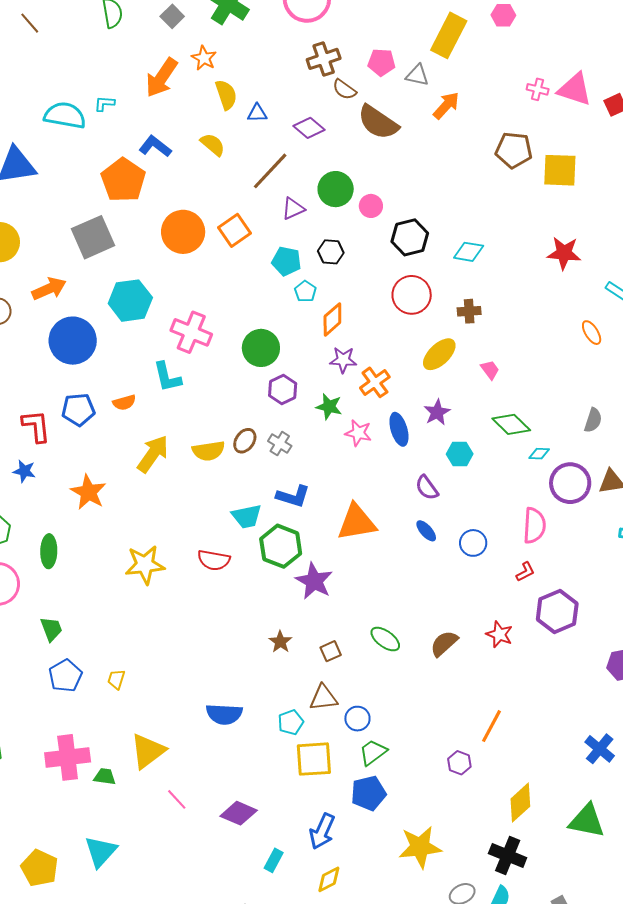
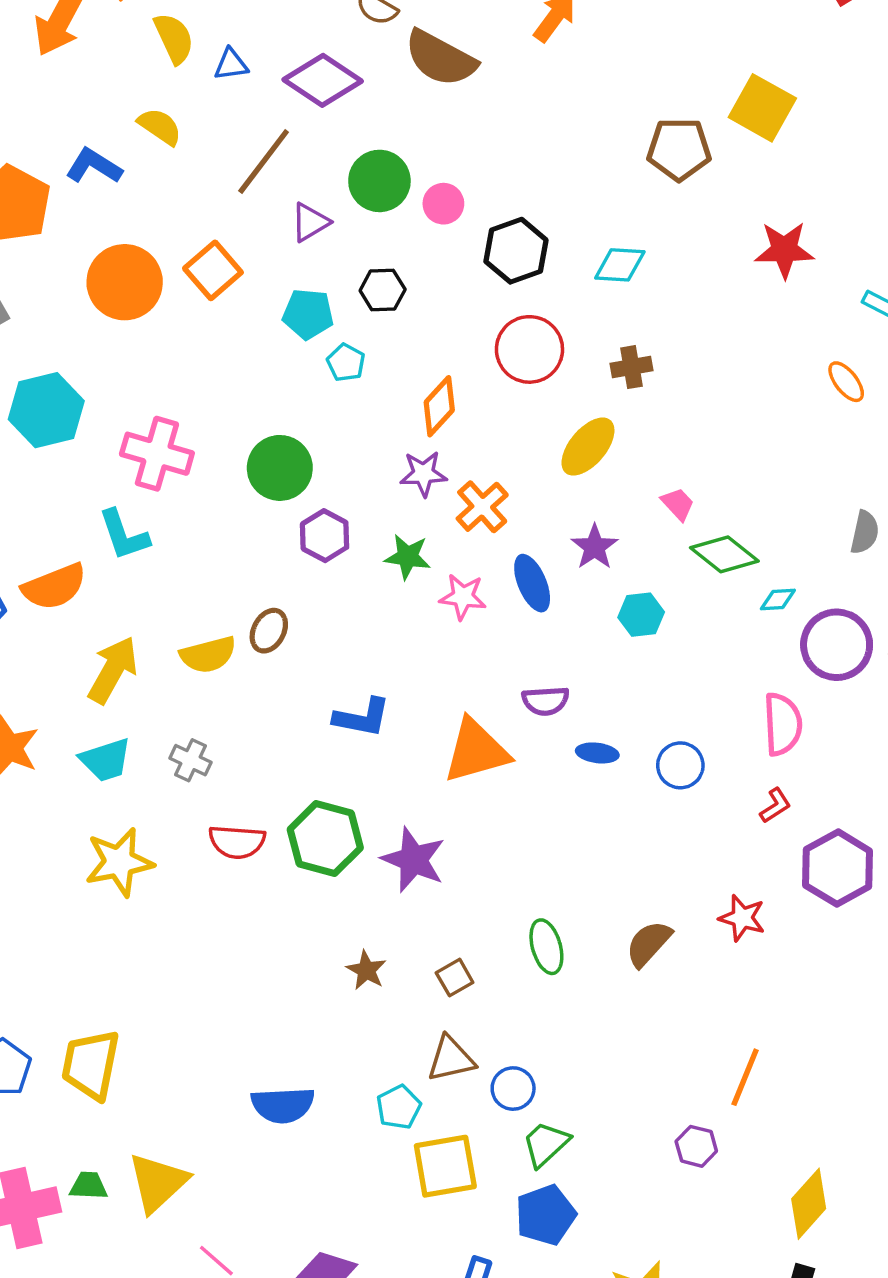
purple diamond: (309, 128) -> (323, 80), size x1.4
blue L-shape: (155, 146) -> (94, 166), moved
brown pentagon: (514, 150) -> (679, 149), moved
yellow square: (560, 170) -> (762, 108), turned 33
orange diamond: (332, 319) -> (439, 406), moved
pink trapezoid: (490, 370) -> (678, 504), moved
orange semicircle: (124, 402) -> (54, 587), size x1.6
gray cross: (280, 444) -> (190, 760), moved
purple semicircle: (427, 488) -> (546, 701), moved, turned -52
cyan trapezoid: (247, 516) -> (106, 760), moved
blue ellipse: (426, 531) -> (597, 753), turned -35
green hexagon: (281, 546) -> (325, 839), moved
green ellipse: (385, 639) -> (546, 947), turned 44
yellow trapezoid: (116, 679) -> (91, 1065), size x2.0
green trapezoid: (105, 777) -> (89, 1186), moved

